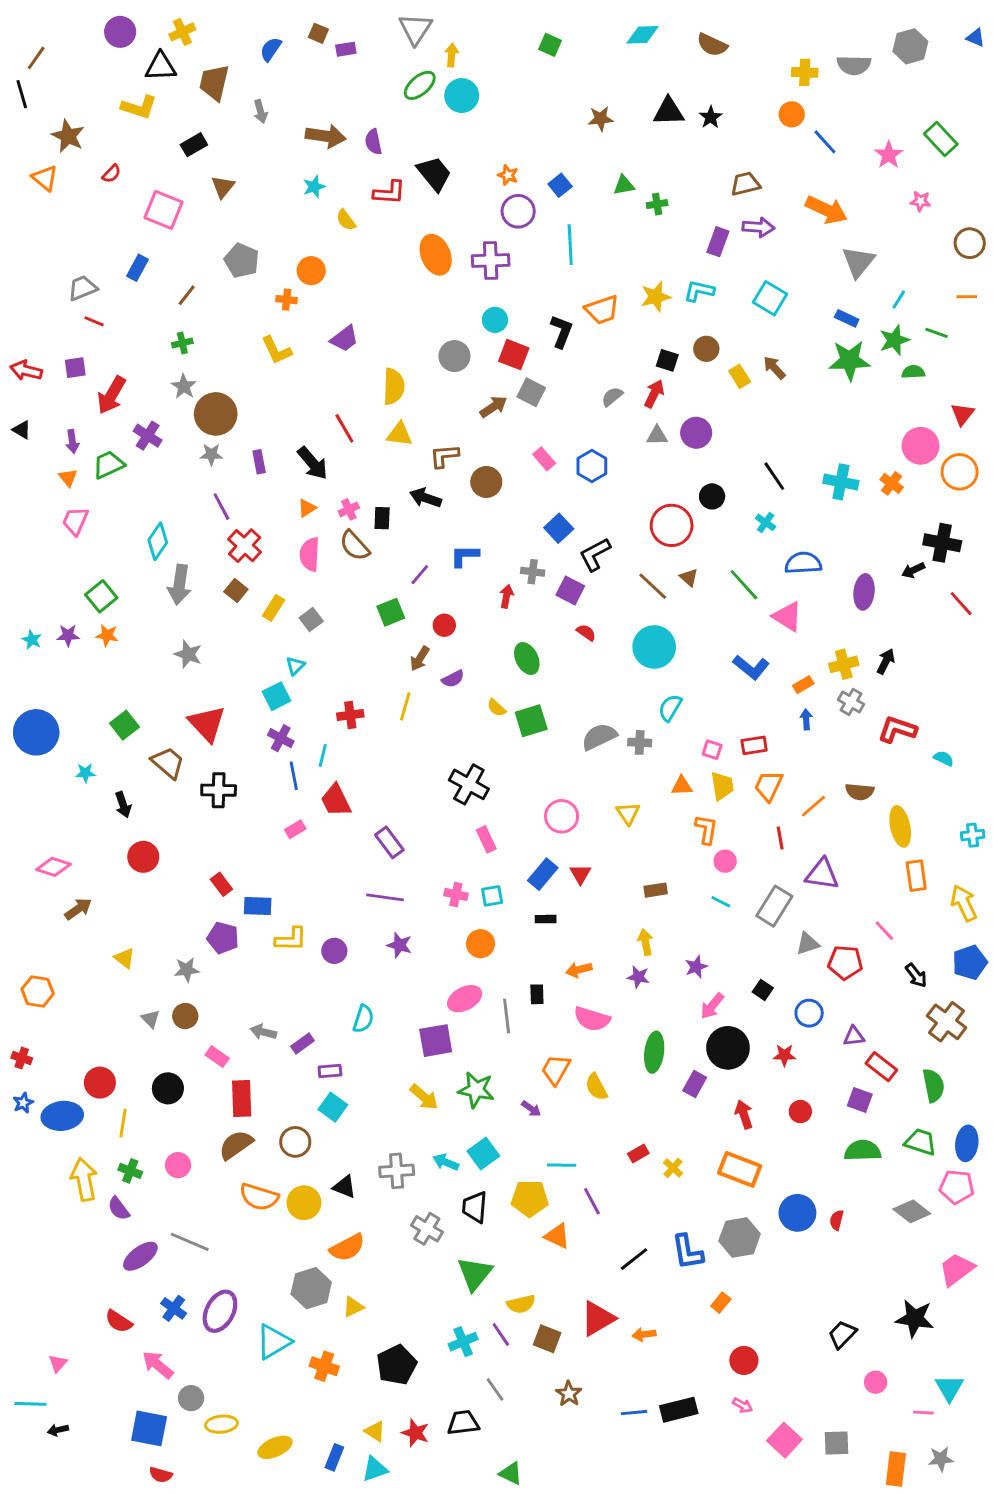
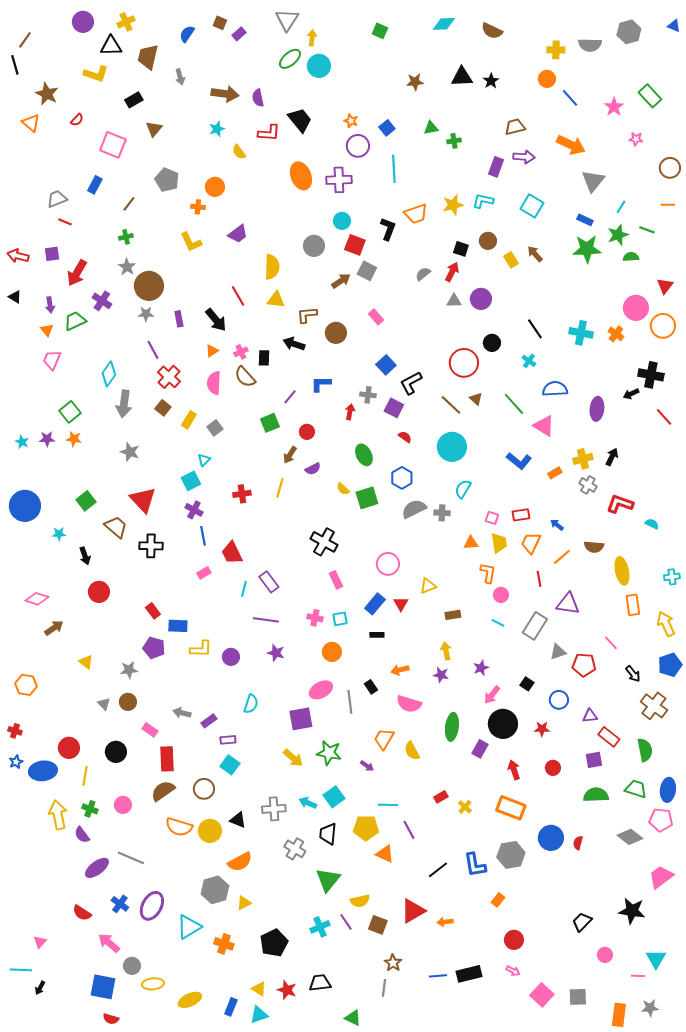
purple rectangle: (346, 49) -> (239, 34), turned -32
blue hexagon: (592, 466) -> (402, 478), moved
blue arrow: (806, 719) -> (557, 525), moved, turned -48
cyan line: (323, 755) -> (244, 589), moved
yellow triangle: (628, 813) -> (428, 586), moved, turned 42
black rectangle: (537, 994) -> (371, 687), turned -32
purple square: (860, 1100) -> (594, 760), turned -30
gray line: (495, 1389) -> (384, 988), moved, turned 42
black arrow: (58, 1430) -> (40, 988), turned -48

